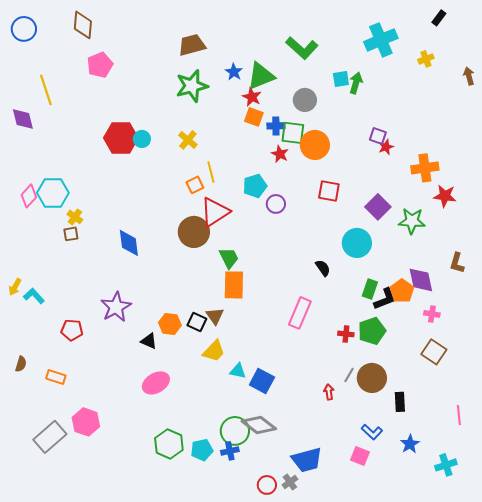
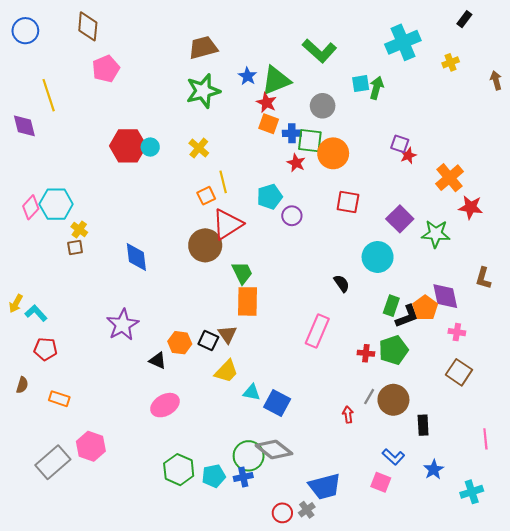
orange cross: (425, 168) -> (449, 178), turned -32
red pentagon: (72, 330) -> (45, 349), moved

